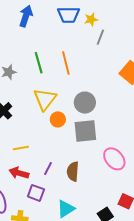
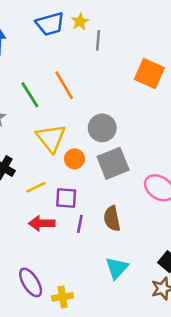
yellow line: (21, 148) -> (36, 187), moved
red arrow: (19, 173) -> (42, 223), moved
purple square: (36, 193) -> (66, 198), moved

